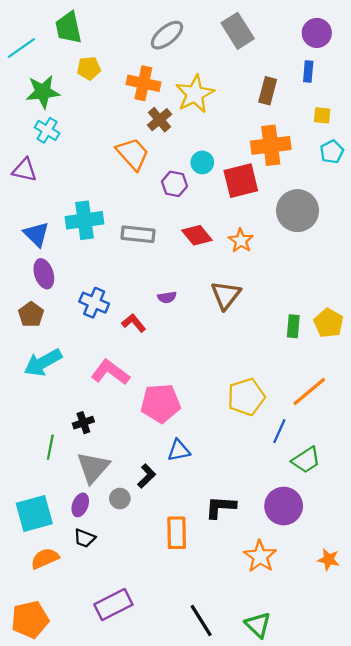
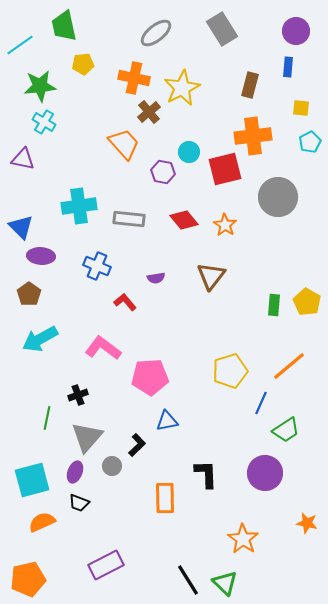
blue triangle: (36, 234) -> (21, 227), moved
purple ellipse: (44, 274) -> (41, 256), turned -68
blue cross: (94, 303) -> (97, 266), moved
black L-shape: (220, 507) -> (206, 474), turned 84
orange star: (260, 556) -> (243, 539), moved
green triangle: (258, 625) -> (225, 583), moved

